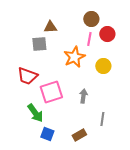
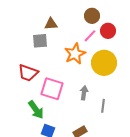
pink line: (89, 39) -> (90, 36), turned 32
yellow circle: (103, 66) -> (104, 63), size x1.6
pink square: (51, 92) -> (52, 89), turned 35
gray line: (102, 119) -> (103, 106), moved

